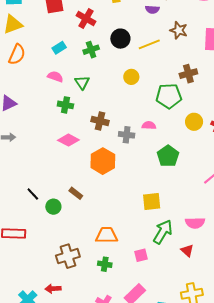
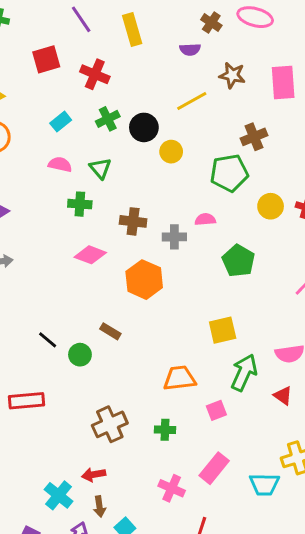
black circle: (120, 39) -> (144, 127), moved
orange trapezoid: (107, 235) -> (180, 378), moved

